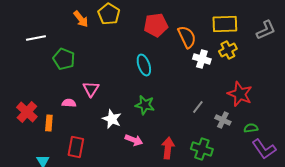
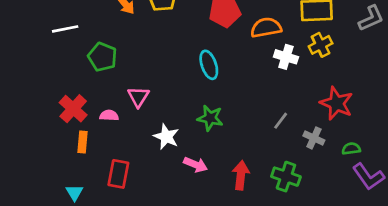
orange semicircle: (187, 37) -> (266, 28), turned -75
red cross: (27, 112) -> (73, 109), moved

